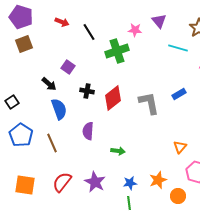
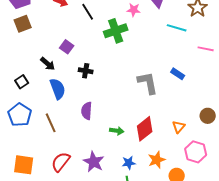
blue rectangle: (179, 94) -> (178, 74), turned 64
red diamond: (113, 98) -> (145, 129), moved
black square: (12, 102) -> (22, 82), moved

